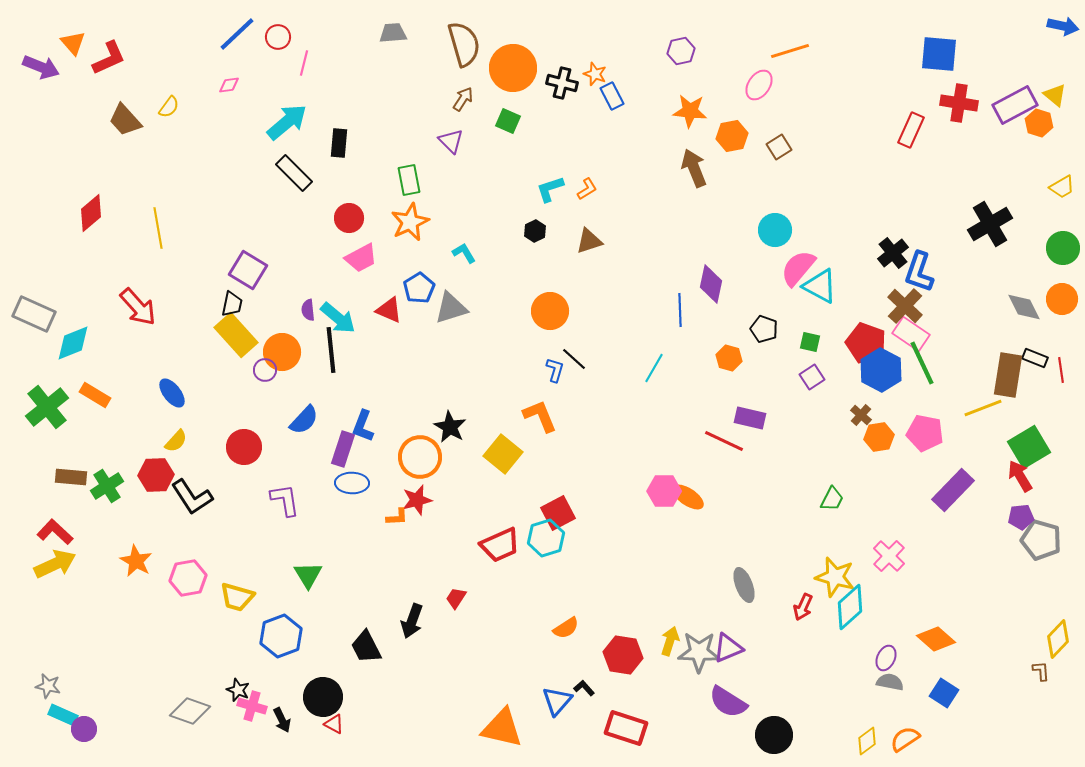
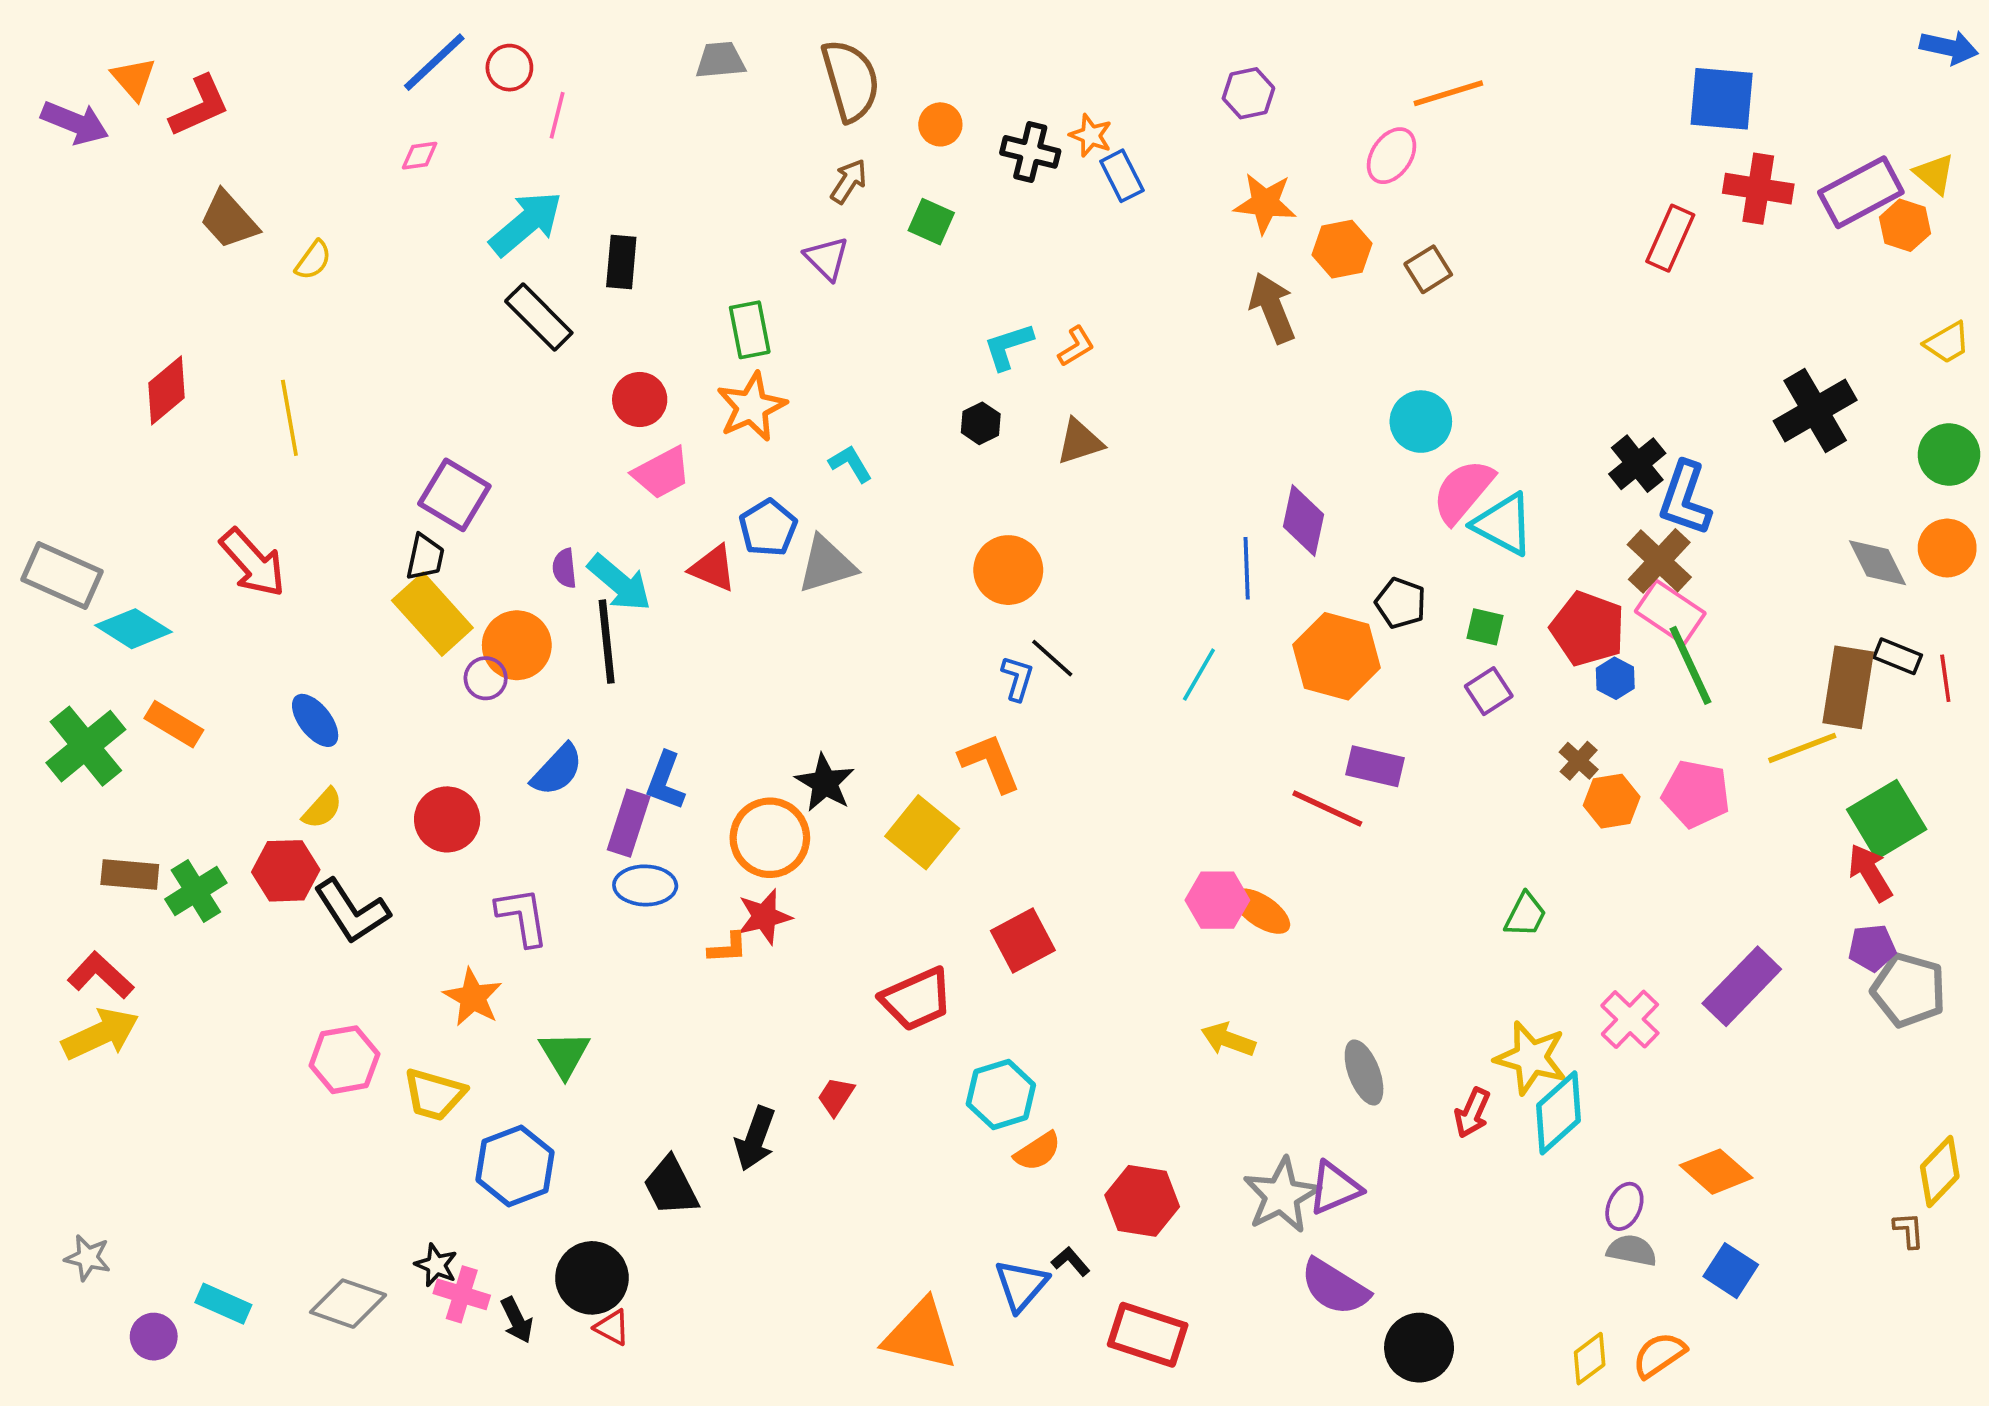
orange circle: (513, 68) -> (940, 124), size x0.5
yellow semicircle: (169, 107) -> (313, 260), moved
cyan diamond: (73, 343) -> (134, 629), turned 54
orange hexagon: (729, 358) -> (1337, 656), size x1.8
blue hexagon: (881, 370) -> (1615, 678), size x0.5
purple rectangle: (953, 490) -> (1742, 986), moved
cyan hexagon: (546, 538) -> (1001, 1095), moved
orange star: (136, 561) -> (473, 997), moved
yellow arrow: (670, 641) -> (1228, 1040), moved, turned -88
gray star: (699, 652) -> (1281, 1195), turned -30
cyan rectangle: (63, 715) -> (223, 1304), moved

